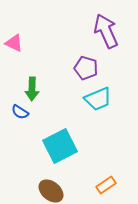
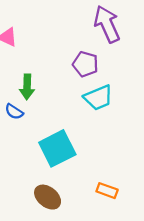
orange rectangle: (106, 185) -> (107, 191), turned 54

